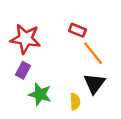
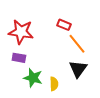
purple rectangle: (23, 70) -> (19, 58), turned 72
yellow semicircle: (75, 102) -> (54, 84), moved

